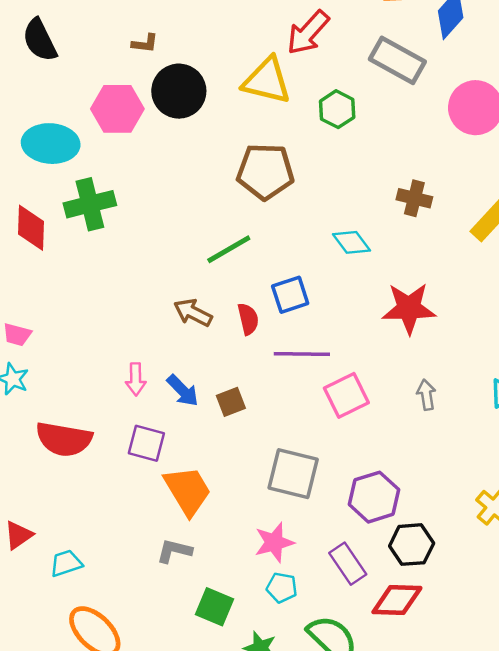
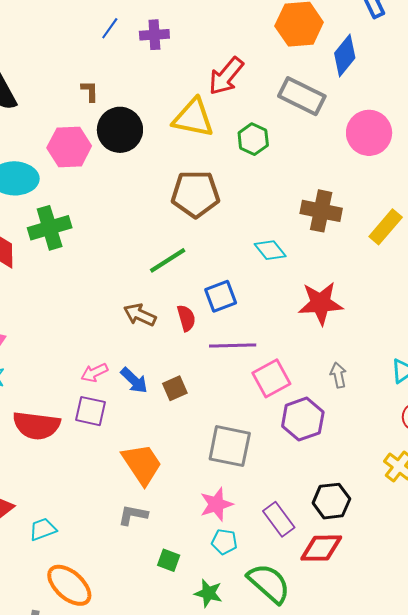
brown L-shape: (145, 43) -> (90, 91), turned -95
brown cross: (414, 198) -> (321, 211), size x1.4
pink arrow: (136, 379) -> (94, 373), turned 68
purple square: (146, 443) -> (90, 411), moved
purple hexagon: (374, 497) -> (303, 419), moved
green square: (214, 607) -> (169, 560), size x0.7

